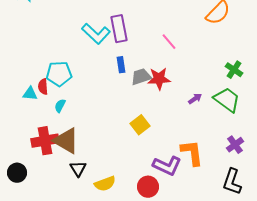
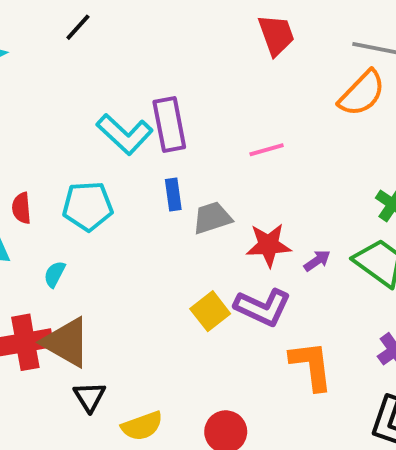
pink line: (169, 42) -> (267, 150), turned -66
cyan pentagon: (59, 74) -> (88, 206), moved
red star: (159, 79) -> (269, 245), moved
red semicircle: (43, 87) -> (22, 208), moved
purple L-shape: (167, 166) -> (263, 307), moved

